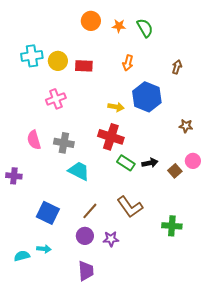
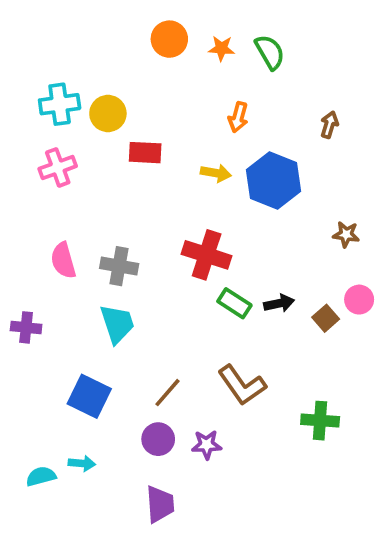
red rectangle: (84, 66) -> (145, 153), moved
pink cross: (56, 99) -> (58, 167), moved
yellow arrow: (116, 107) -> (216, 173), moved
cyan trapezoid: (79, 171) -> (117, 324), moved, turned 45

